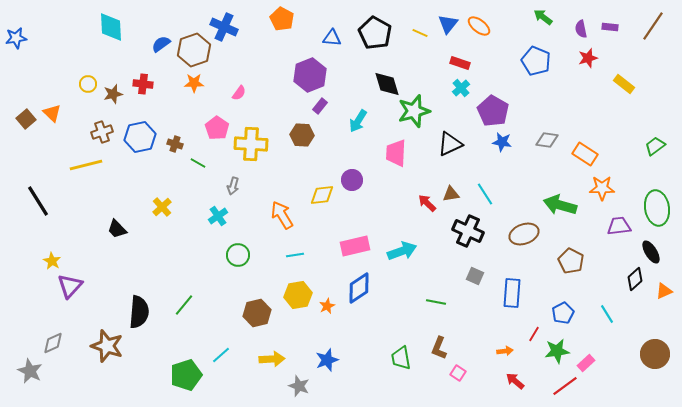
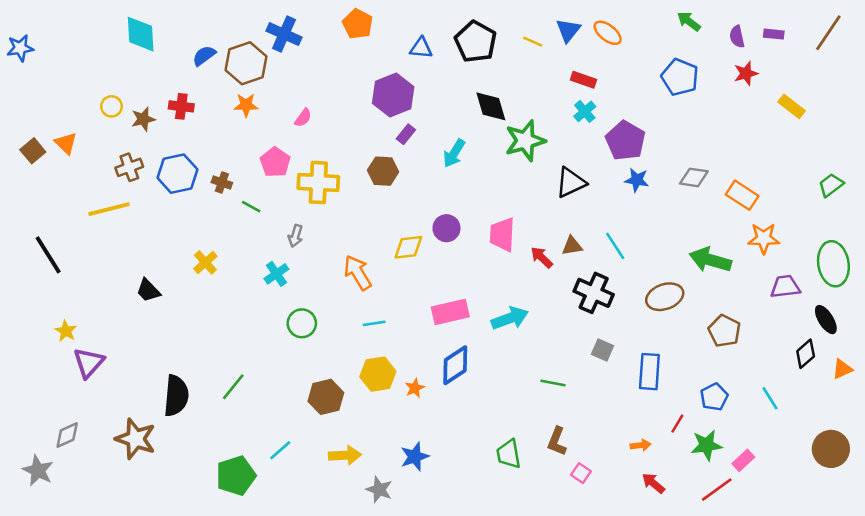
pink trapezoid: (396, 153) -> (502, 235), moved

